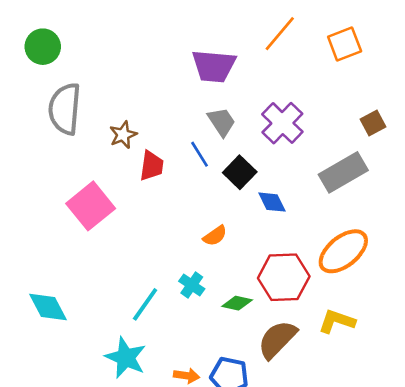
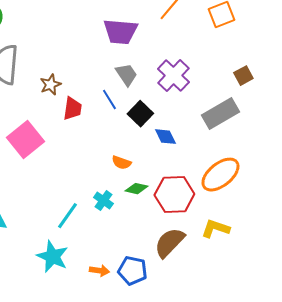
orange semicircle: (215, 236) -> (121, 163), turned 54
green diamond: (237, 303) -> (136, 189), moved

